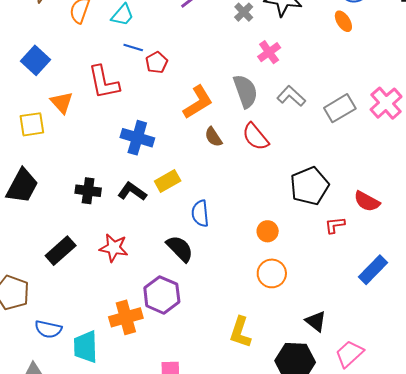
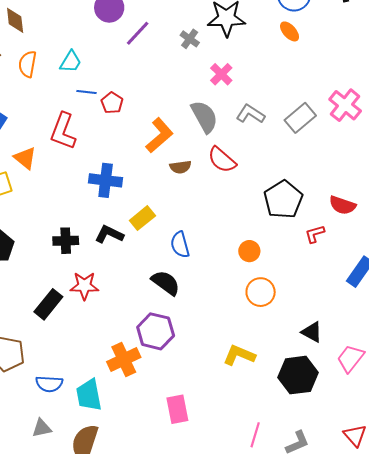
red L-shape: (104, 82) -> (63, 131), turned 42
brown semicircle: (213, 137) -> (180, 167), turned -55
red star: (114, 248) -> (84, 286), moved
yellow L-shape: (240, 332) -> (239, 355), turned 104

